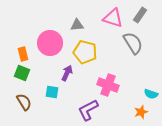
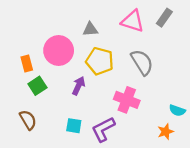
gray semicircle: (133, 43) -> (142, 62), moved
green square: (22, 73) -> (37, 86), moved, turned 35
cyan square: (52, 92) -> (74, 126), moved

